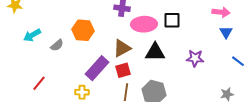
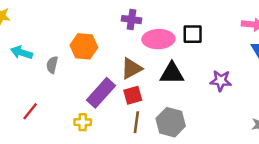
cyan arrow: (32, 35) -> (22, 53), turned 48
gray semicircle: (57, 45) -> (52, 65), turned 144

